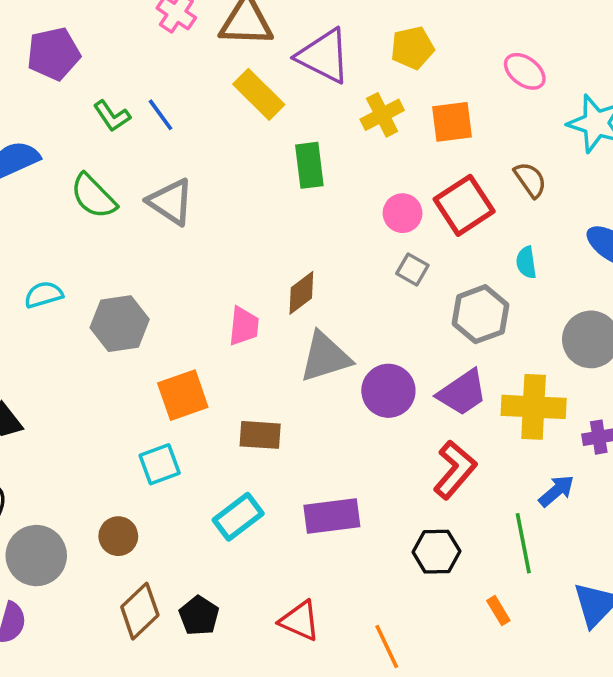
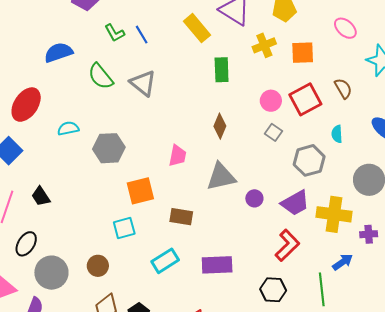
brown diamond: (301, 293) -> (220, 126), moved, turned -35
purple circle: (388, 391) -> (254, 198), size x0.6

